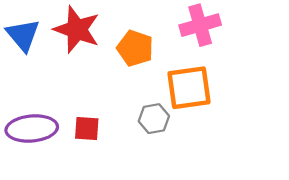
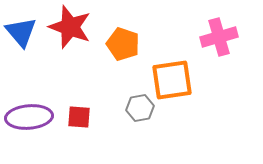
pink cross: (200, 25) -> (219, 37), moved

